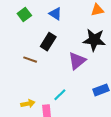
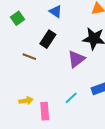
green square: (24, 15) -> (17, 18), moved
cyan line: (60, 95) -> (71, 98), moved

